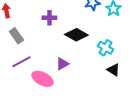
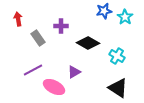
gray rectangle: (16, 36) -> (38, 38), moved
black triangle: (113, 70) -> (118, 88), moved, size x1.5

